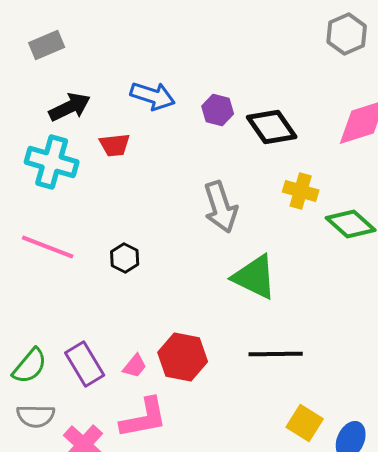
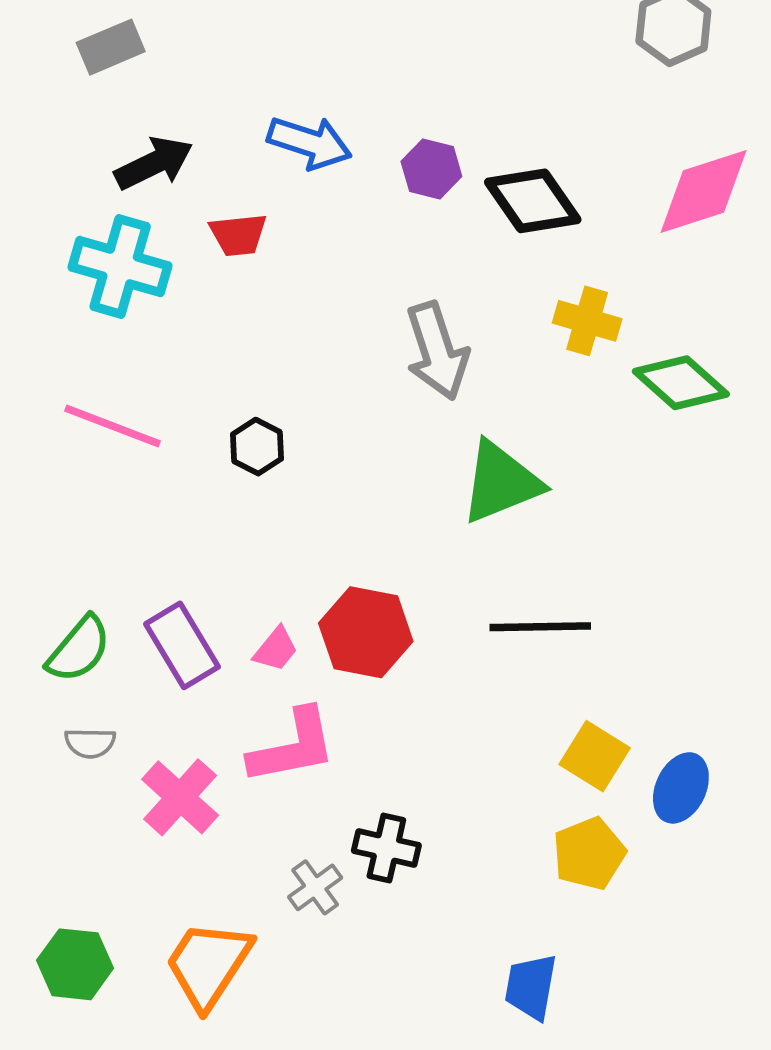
green triangle: (255, 277) -> (501, 482), turned -48
gray semicircle: (36, 416) -> (90, 743), size x0.7

